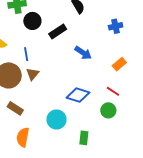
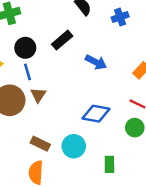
black circle: (32, 21) -> (25, 48), moved
blue cross: (116, 26) -> (120, 17), moved
brown rectangle: (15, 108) -> (40, 144), moved

